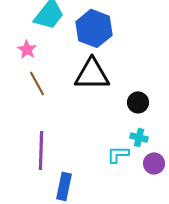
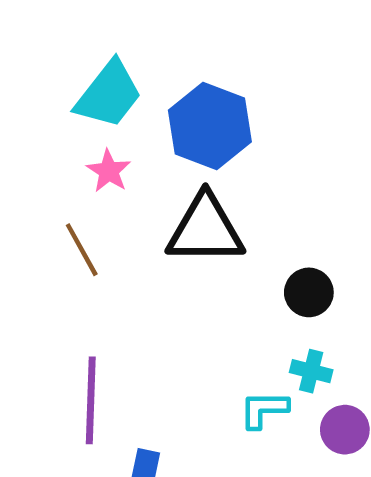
pink star: (27, 49) -> (109, 171), moved

